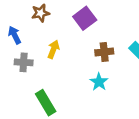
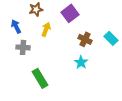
yellow arrow: (53, 49) -> (46, 29), moved
brown cross: (104, 52) -> (85, 39), turned 32

